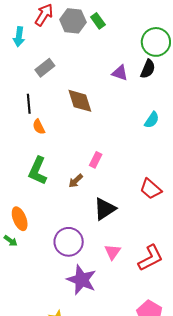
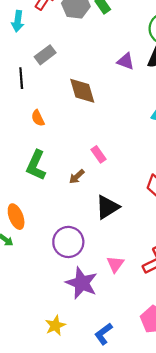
black line: (29, 104) -> (21, 78), moved
pink rectangle: (96, 160) -> (99, 154), turned -63
pink triangle: (113, 252) -> (115, 264), moved

